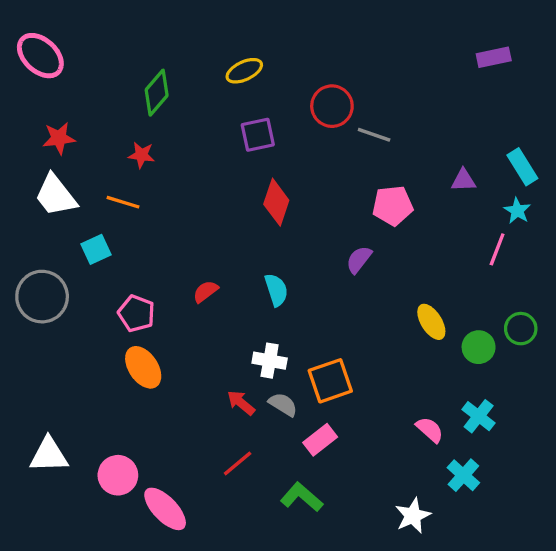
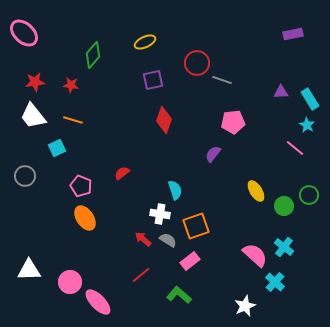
red star: (141, 155) -> (71, 85), moved
purple triangle: (463, 180) -> (281, 92), moved
pink line: (497, 249) -> (295, 148), turned -72
cyan semicircle: (276, 290) -> (175, 190), moved
gray circle: (42, 297) -> (25, 176), size x0.7
pink semicircle: (430, 430) -> (255, 255), size x1.5

